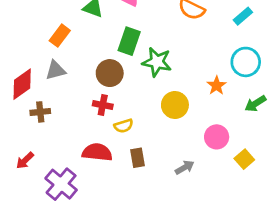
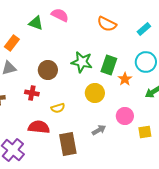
green rectangle: (129, 41) -> (109, 65), moved
red cross: (103, 105) -> (32, 93), moved
brown rectangle: (137, 158) -> (68, 144), moved, size x1.6
yellow square: (244, 159) -> (145, 132), turned 32
gray arrow: (185, 167) -> (99, 130), moved

